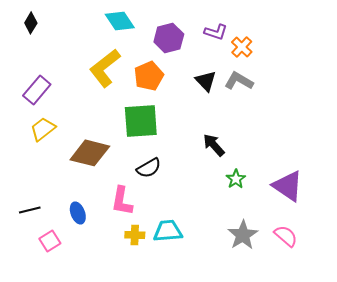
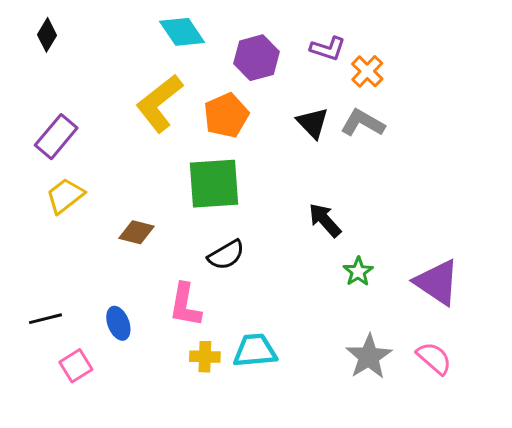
brown diamond: (90, 153) -> (137, 232), size x0.6

